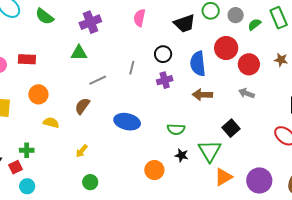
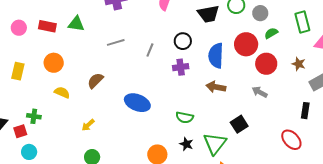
green semicircle: (254, 24) -> (271, 33), moved
green triangle: (79, 53) -> (76, 24), moved
gray line: (98, 80) -> (116, 42), moved

